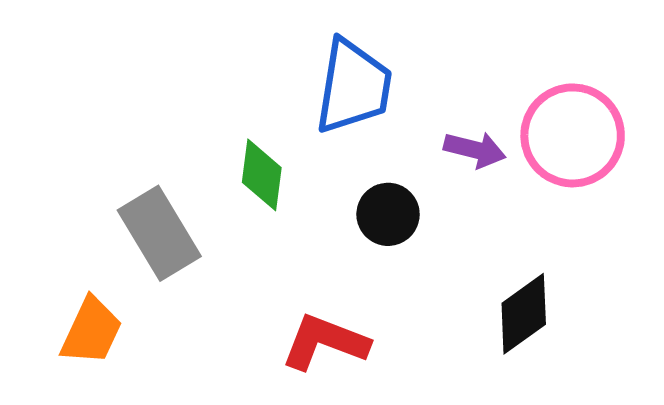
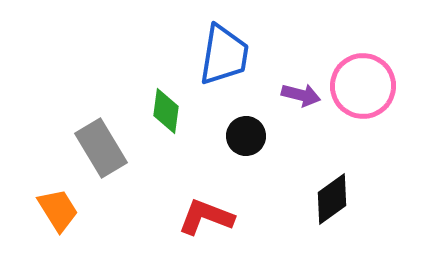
orange trapezoid: (91, 331) -> (58, 210), turned -57

